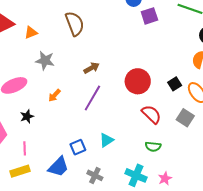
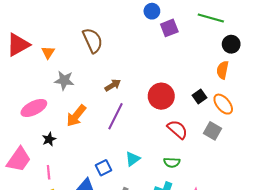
orange triangle: (31, 33) -> (48, 52), turned -32
orange arrow: (54, 95) -> (76, 116), size x1.6
green semicircle: (153, 147) -> (172, 162), moved

